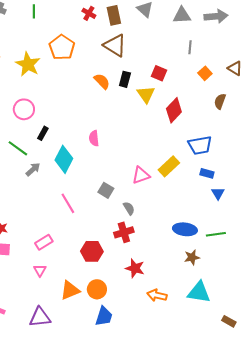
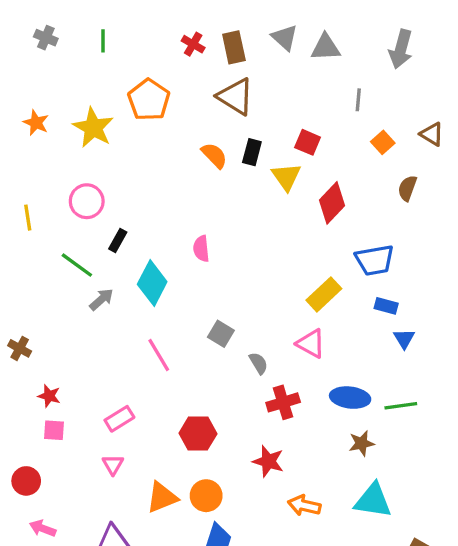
gray triangle: (182, 15) -> (326, 47), moved
gray arrow: (216, 16) -> (401, 49), turned 110
pink triangle: (141, 175) -> (311, 344), moved, turned 48
red cross: (124, 232) -> (283, 402), moved

